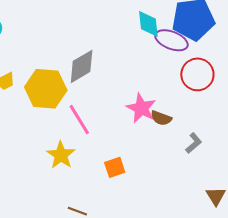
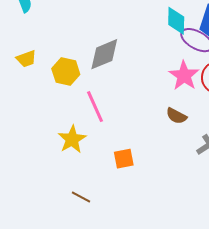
yellow hexagon: (46, 89) -> (66, 71), size x0.7
pink star: (141, 108) -> (184, 76), moved

